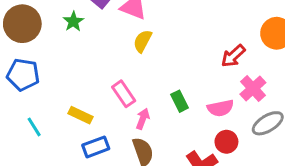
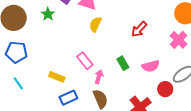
red arrow: (233, 56) -> (139, 29), moved
pink cross: (253, 88) -> (178, 40), moved
cyan line: (34, 127) -> (18, 83), moved
red circle: (226, 142) -> (165, 89), moved

